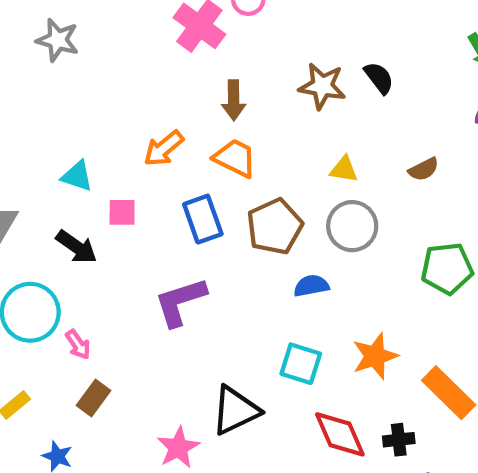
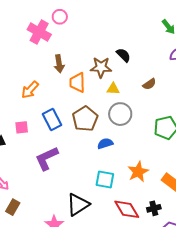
black semicircle: (379, 78) -> (123, 55), moved
brown star: (322, 86) -> (101, 67), moved
orange trapezoid: (235, 158) -> (77, 82), moved, turned -110
pink square: (122, 212) -> (22, 127), moved

